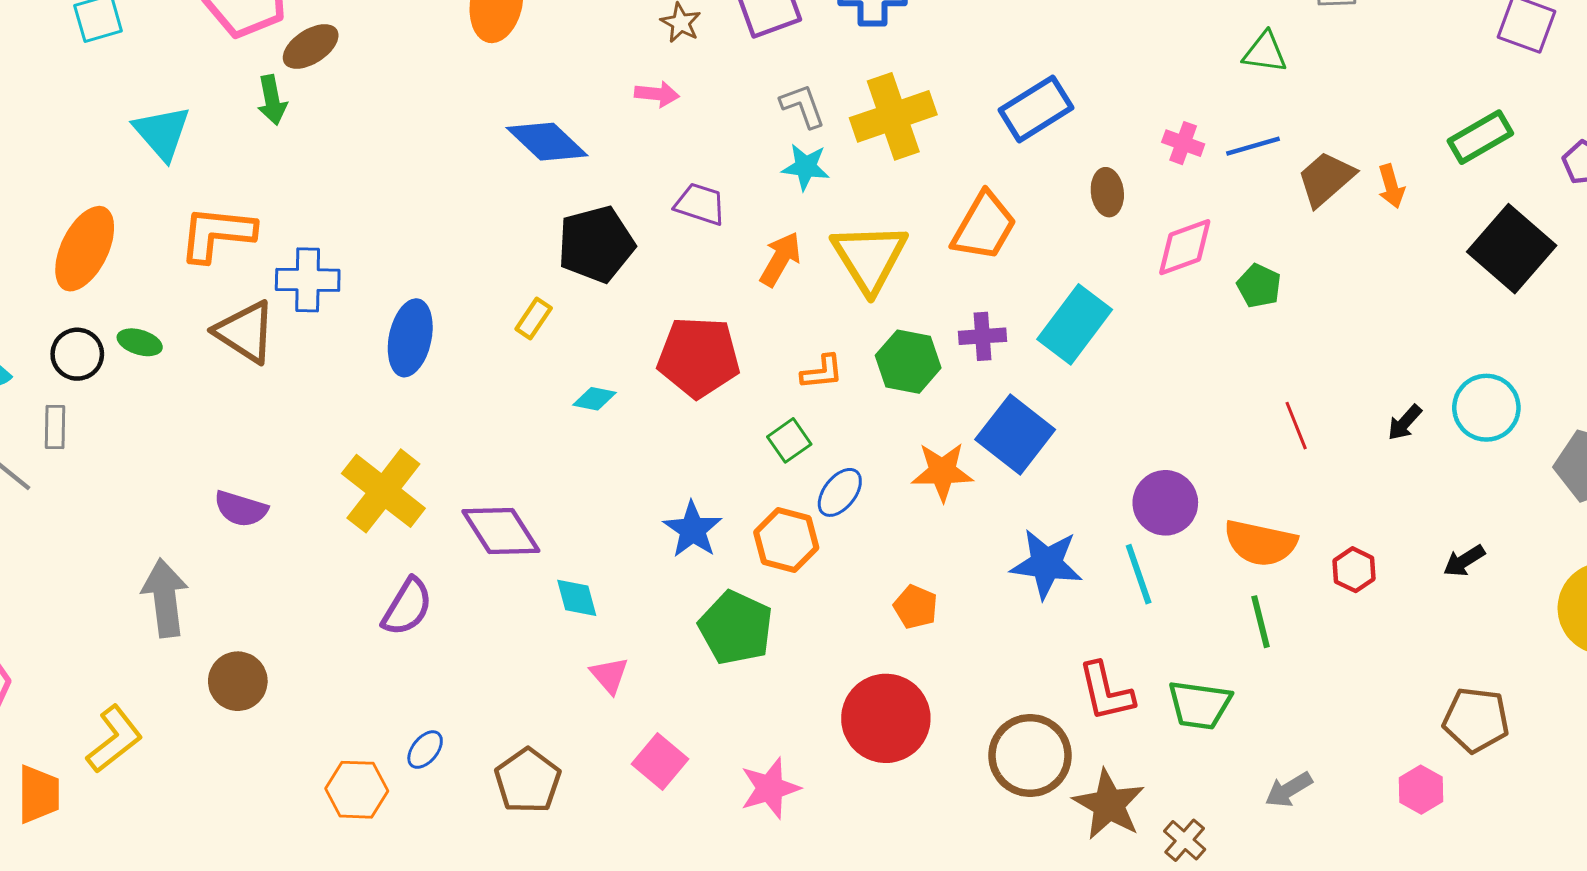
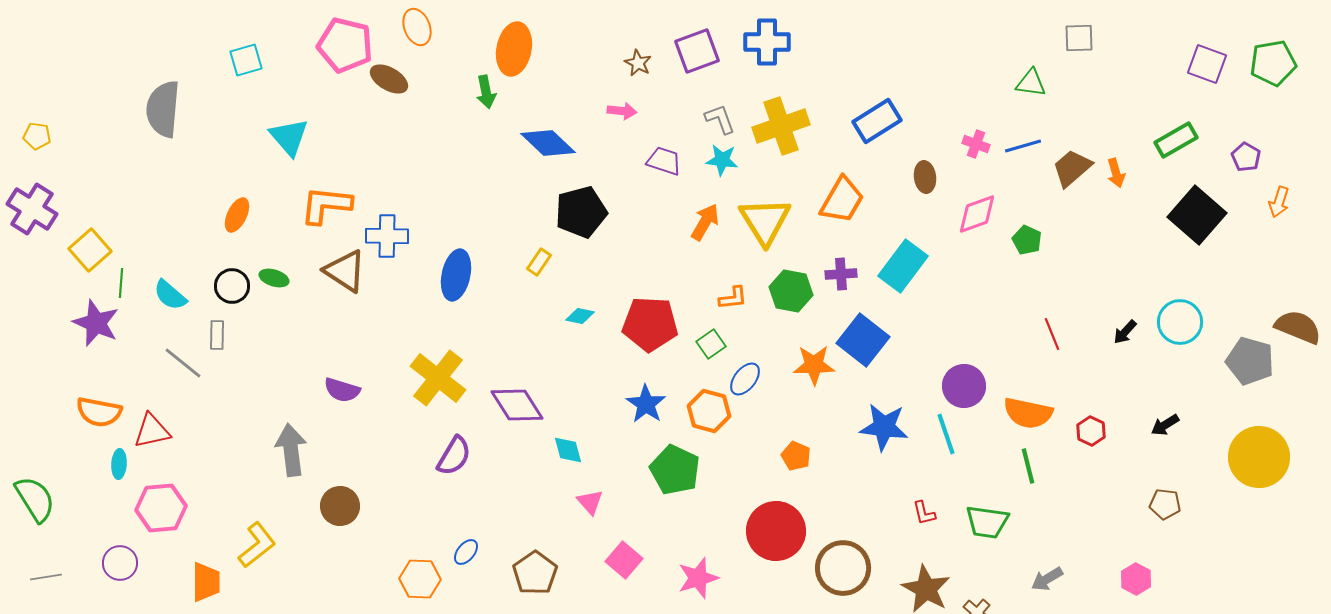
brown ellipse: (311, 46) -> (389, 79), turned 63
green arrow: (272, 100) -> (486, 92), moved
purple trapezoid: (700, 204) -> (664, 161), moved
orange ellipse: (85, 249) -> (237, 215), size x0.6
red pentagon: (699, 357) -> (650, 324), moved
red L-shape: (1106, 692) -> (924, 513), size x0.6
brown pentagon: (1476, 720) -> (1165, 504), moved, size x0.7
brown circle: (1030, 756) -> (843, 568), moved

